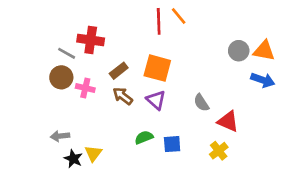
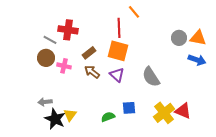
red line: (159, 21) -> (119, 28), moved
gray semicircle: (201, 103) -> (151, 77), size x1.5
red triangle: (228, 121) -> (183, 111), moved
green semicircle: (144, 137) -> (108, 117), moved
yellow cross: (219, 151) -> (164, 113), size x1.5
black star: (73, 159) -> (55, 119), size x1.5

